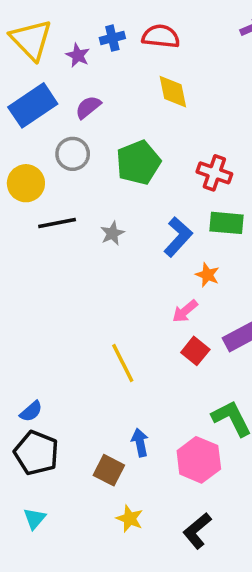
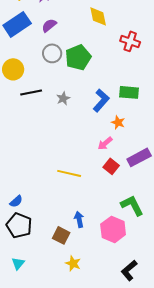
gray circle: (73, 154) -> (52, 53), moved
red cross: (214, 173) -> (130, 41), moved
yellow line: (123, 363) -> (69, 173), turned -50
black L-shape: (197, 531) -> (129, 270), moved

